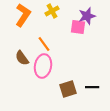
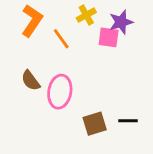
yellow cross: (52, 11) -> (86, 15), moved
orange line: (44, 44) -> (61, 39), moved

